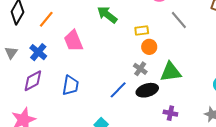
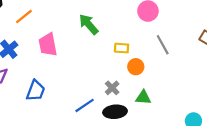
orange circle: (149, 47) -> (136, 67), moved
green triangle: (171, 72) -> (143, 98), size x0.7

